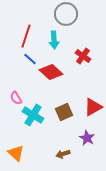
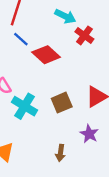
cyan arrow: (54, 40) -> (65, 16), moved, turned -60
brown arrow: (63, 154) -> (60, 153), turned -64

